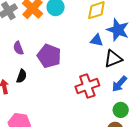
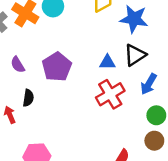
blue triangle: (97, 40) -> (107, 62), moved
purple pentagon: (49, 56) -> (57, 67), turned 30

